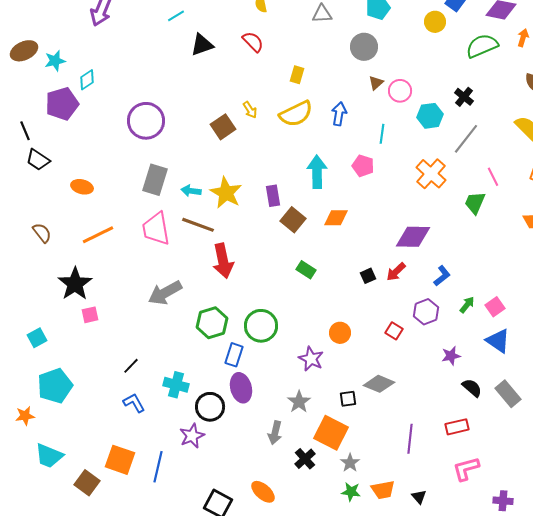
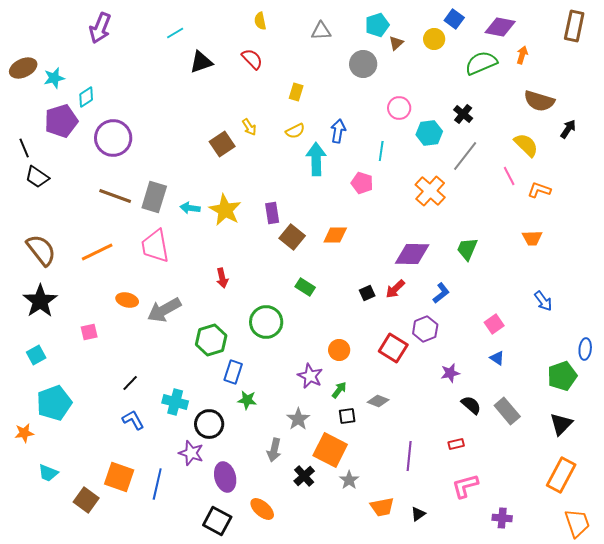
brown triangle: (376, 83) -> (396, 43), moved
yellow semicircle: (296, 114) -> (295, 131), size x0.6
purple circle: (146, 121) -> (113, 138), moved
cyan arrow: (317, 172) -> (316, 159), moved
pink line: (493, 177) -> (509, 176), moved
orange ellipse: (82, 187) -> (127, 300), moved
green trapezoid: (475, 203) -> (467, 249), moved
brown line: (198, 225) -> (115, 196), moved
brown semicircle: (42, 233) -> (41, 250), size x1.6
red arrow: (223, 261) -> (222, 278), size x0.6
black star: (75, 284) -> (40, 301), moved
green arrow: (467, 305) -> (339, 390), moved
green circle: (261, 326) -> (266, 322), moved
red square: (394, 331) -> (393, 348), size x1.6
blue triangle: (498, 341) -> (497, 358), size x0.6
gray diamond: (379, 384) -> (378, 401), size x0.7
purple ellipse: (241, 388) -> (225, 477), moved
red rectangle: (457, 427) -> (456, 444), size x0.7
purple star: (192, 436) -> (191, 453), turned -30
cyan trapezoid: (49, 456) -> (48, 473), size x0.7
green star: (351, 492) -> (247, 400), moved
black triangle: (419, 497) -> (418, 514), turned 35

